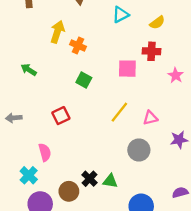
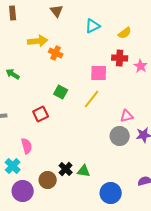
yellow arrow: (57, 32) -> (38, 41), turned 66
pink star: (176, 75) -> (141, 66), moved
green square: (84, 80) -> (61, 92), moved
yellow line: (119, 112) -> (92, 99), moved
pink triangle: (150, 118) -> (127, 116), moved
gray circle: (139, 150) -> (120, 136), moved

